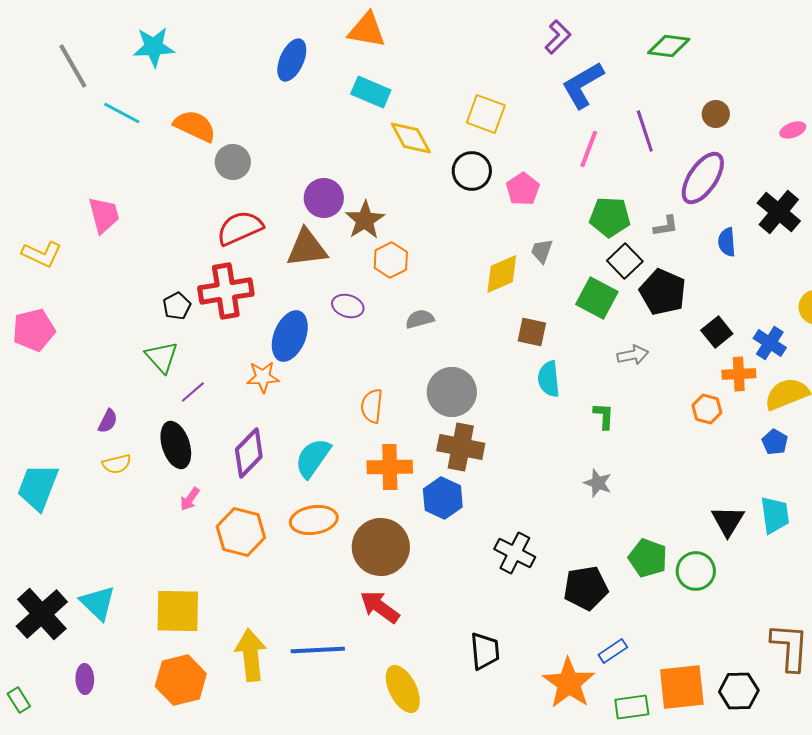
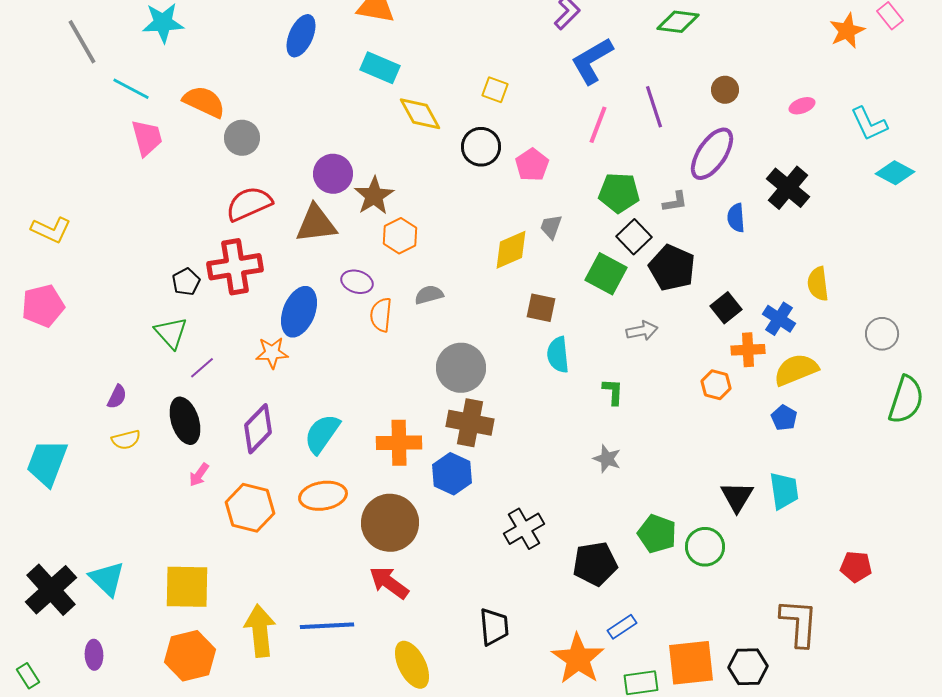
yellow square: (486, 114) -> (495, 90), size x0.7
pink trapezoid: (104, 215) -> (147, 138), moved
orange semicircle: (372, 406) -> (381, 315), moved
black cross: (515, 553) -> (524, 529), turned 33

